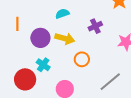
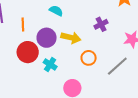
cyan semicircle: (62, 14) -> (56, 11), moved, turned 48
red circle: (25, 79) -> (28, 52), moved
gray line: (110, 82) -> (117, 66), moved

